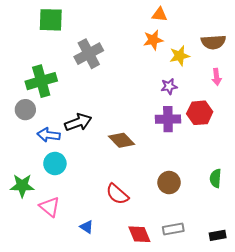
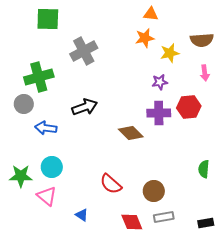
black arrow: (78, 122) -> (85, 107), moved
brown diamond: (121, 140) -> (131, 133), moved
cyan circle: (55, 164) -> (52, 167), moved
brown circle: (169, 183) -> (154, 191), moved

